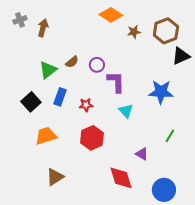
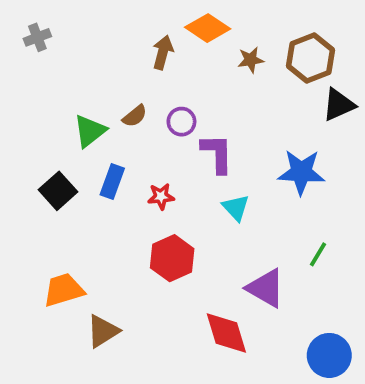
brown arrow: (43, 28) -> (163, 52), moved
orange trapezoid: (46, 136) -> (64, 290), moved
purple triangle: (142, 154) -> (266, 288), size x1.6
blue circle: (164, 190) -> (329, 355), moved

